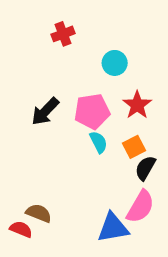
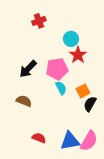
red star: (137, 105) -> (78, 55), moved
pink semicircle: (140, 207) -> (89, 141), moved
brown semicircle: (39, 213) -> (24, 101), moved
red semicircle: (21, 229) -> (39, 138), moved

